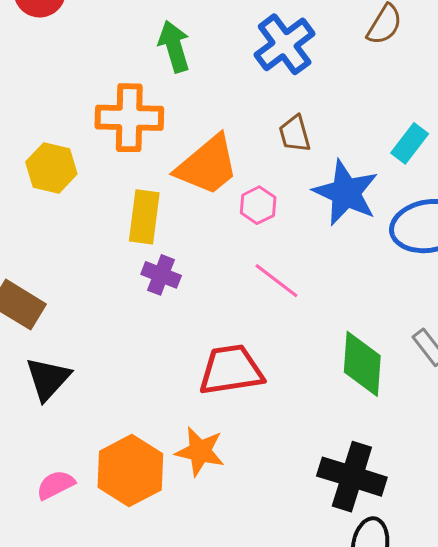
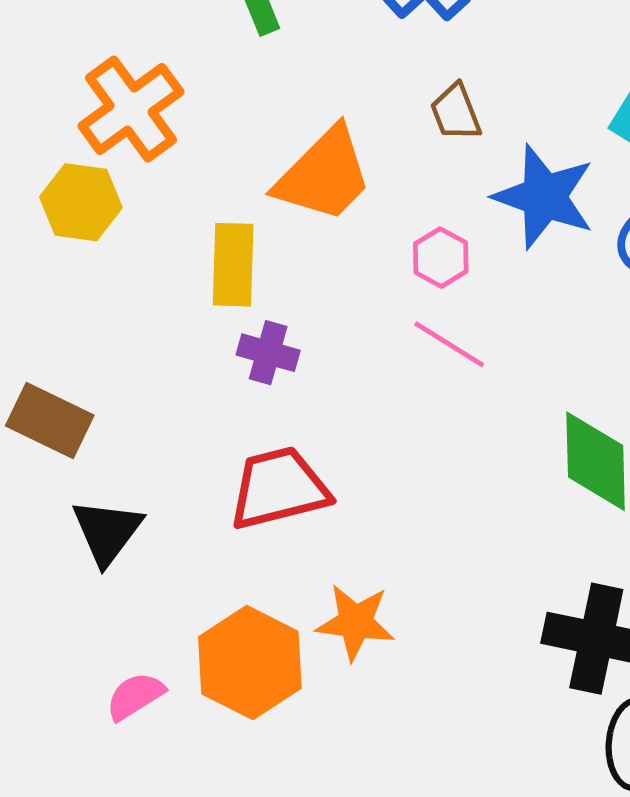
orange cross: (129, 118) -> (131, 109), moved, turned -32
pink hexagon: (258, 205) -> (441, 258), moved
red trapezoid: (231, 370) -> (279, 488), moved

